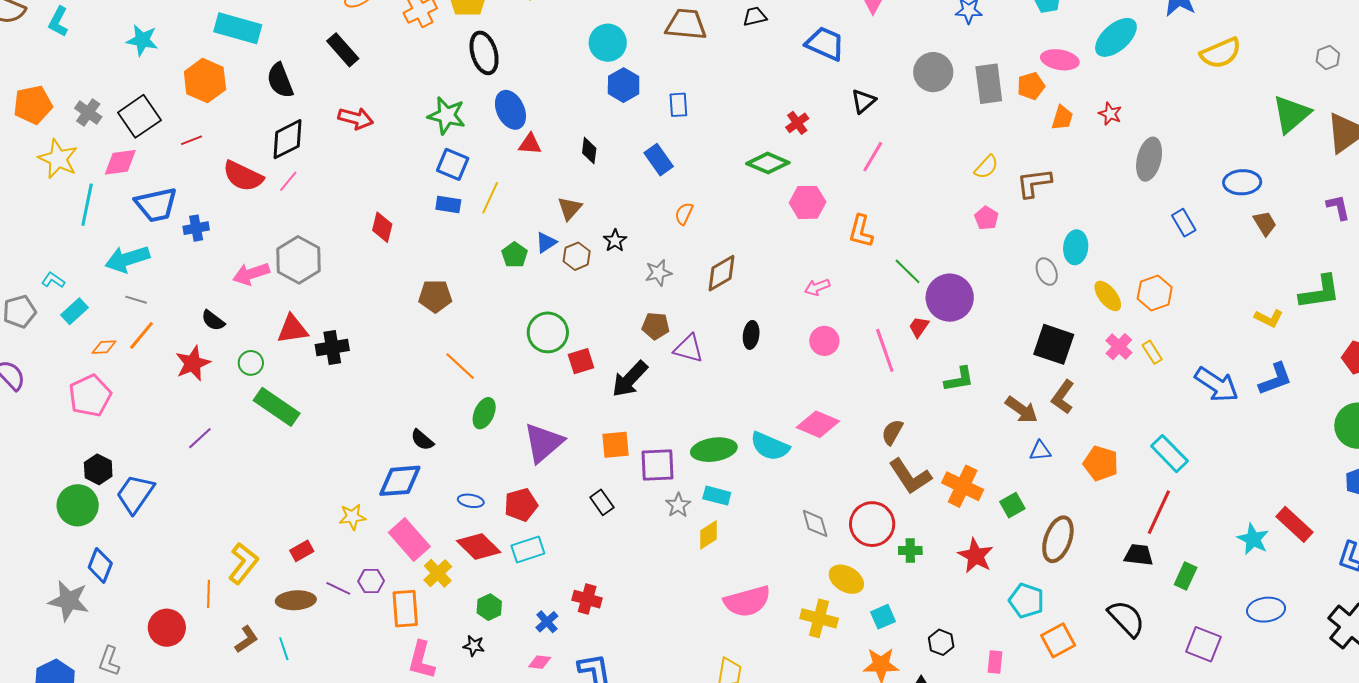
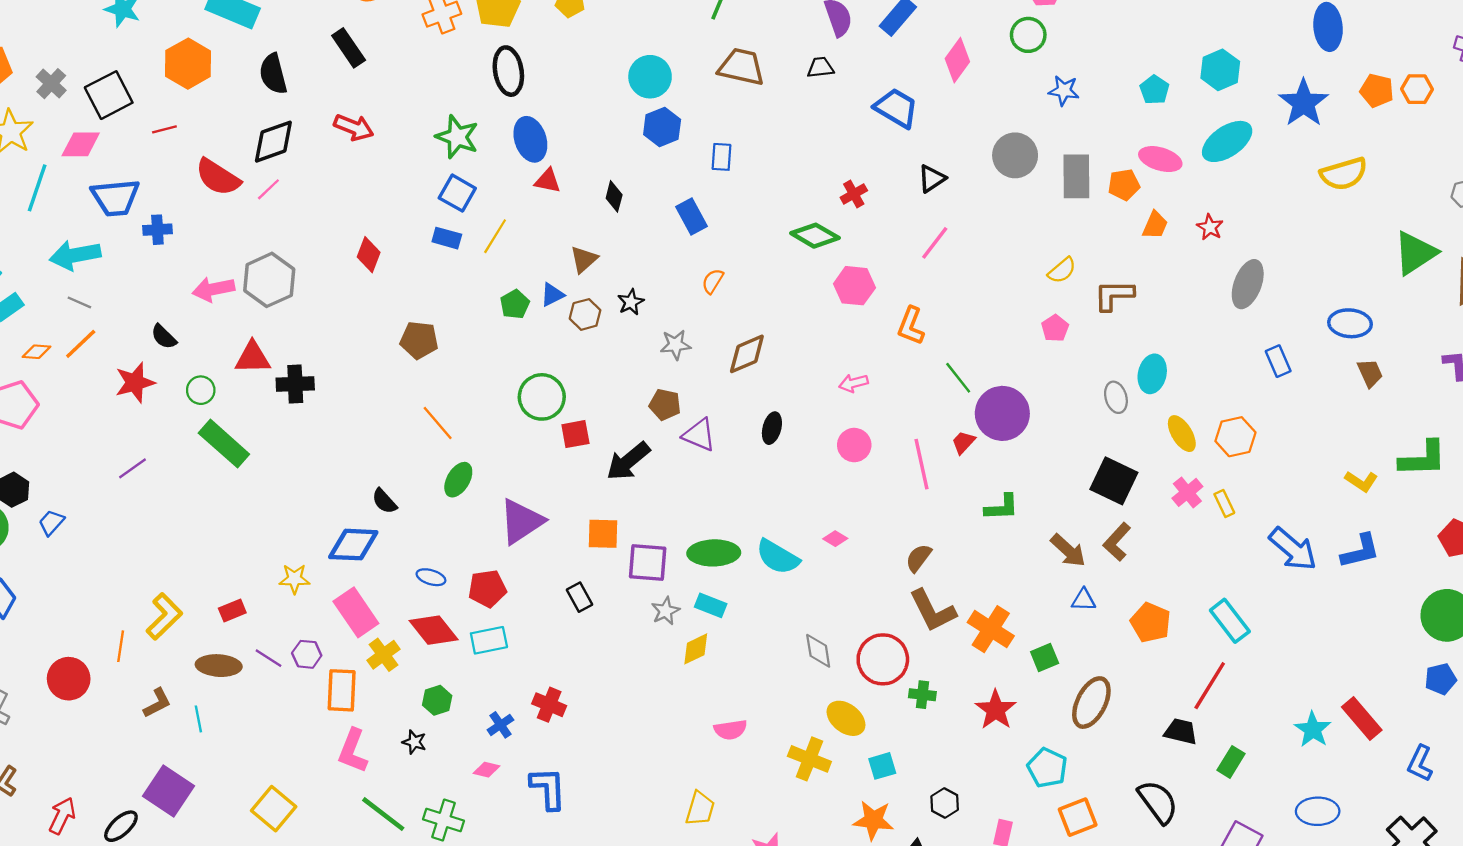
pink diamond: (818, 424) -> (835, 539), size x0.5
blue trapezoid: (135, 494) -> (51, 523), size x0.6
pink semicircle: (747, 601) -> (730, 730), size x0.6

